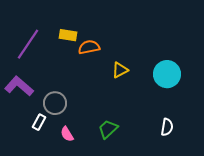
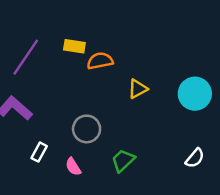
gray circle: (55, 103) -> (87, 129), moved
white semicircle: (167, 127) -> (195, 158), turned 30

